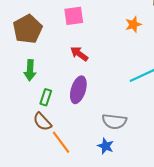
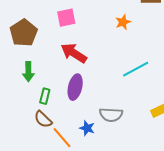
red arrow: (79, 54) -> (74, 53), size x1.5
blue star: (106, 146) -> (87, 128), moved

